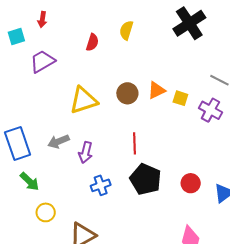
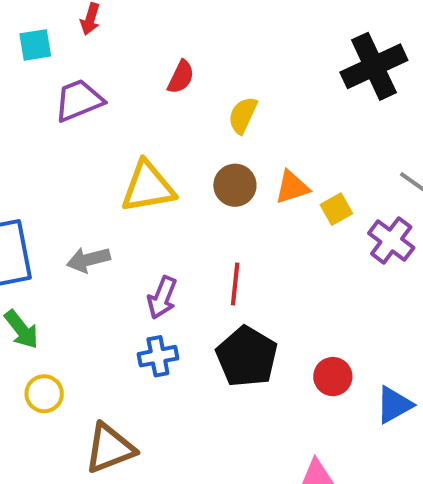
yellow semicircle: (126, 30) -> (243, 115), moved
yellow square: (180, 98) -> (336, 209), turned 35
purple arrow: (86, 152) -> (162, 298), moved

